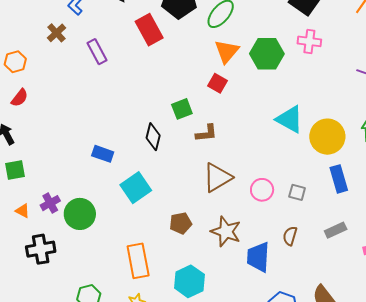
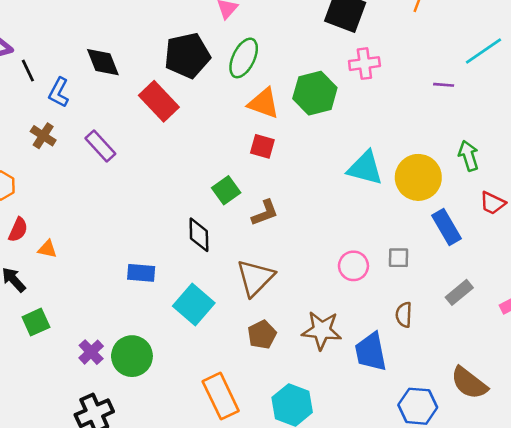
orange triangle: (227, 51) -> (264, 103), turned -36
brown triangle: (217, 177) -> (255, 278), moved
orange triangle: (23, 211) -> (47, 249), moved

